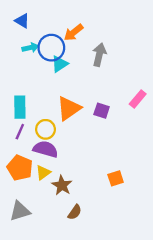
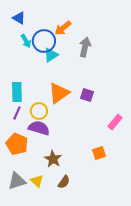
cyan arrow: (30, 48) -> (26, 41), turned 72
pink rectangle: (138, 99) -> (115, 122), moved
yellow triangle: (43, 173) -> (37, 181), moved, turned -40

